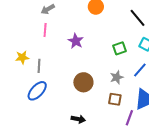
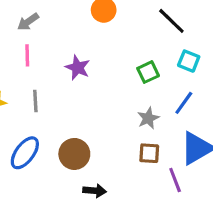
gray line: (39, 66) -> (35, 101), moved
brown circle: (83, 82) -> (74, 154), moved
purple line: (129, 118) -> (175, 180), turned -35

